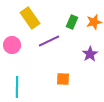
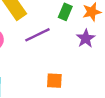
purple star: (90, 54) -> (86, 38), moved

